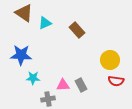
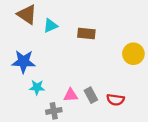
brown rectangle: (77, 30) -> (86, 34), turned -42
yellow circle: (110, 60) -> (133, 54), moved
red semicircle: (116, 81) -> (115, 100), moved

